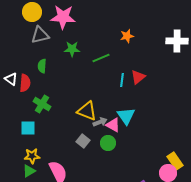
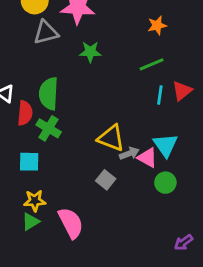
orange star: (127, 36) -> (157, 25), moved
green line: (101, 58) -> (152, 64), moved
green semicircle: (42, 66) -> (49, 94), moved, size x1.6
red semicircle: (25, 83) -> (25, 113), moved
green circle: (108, 143) -> (165, 183), moved

